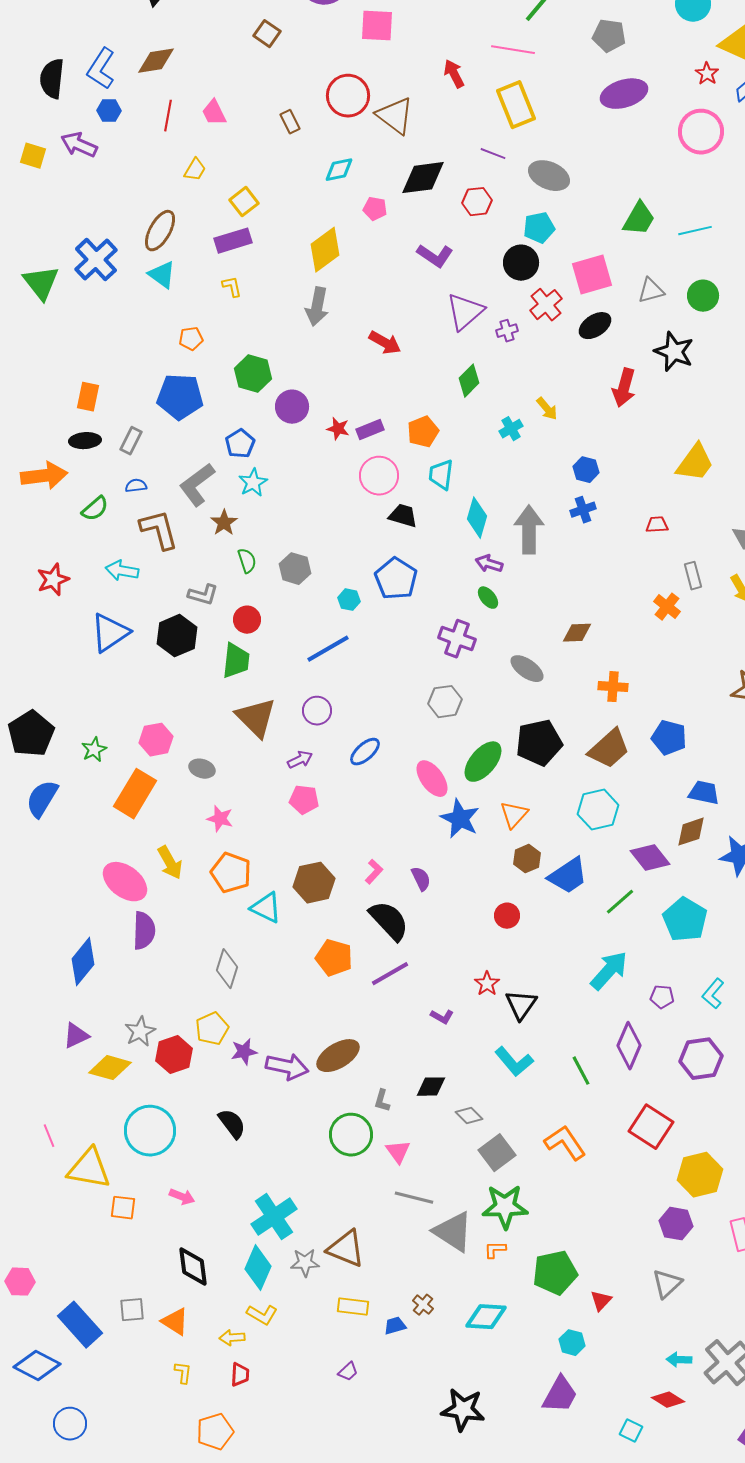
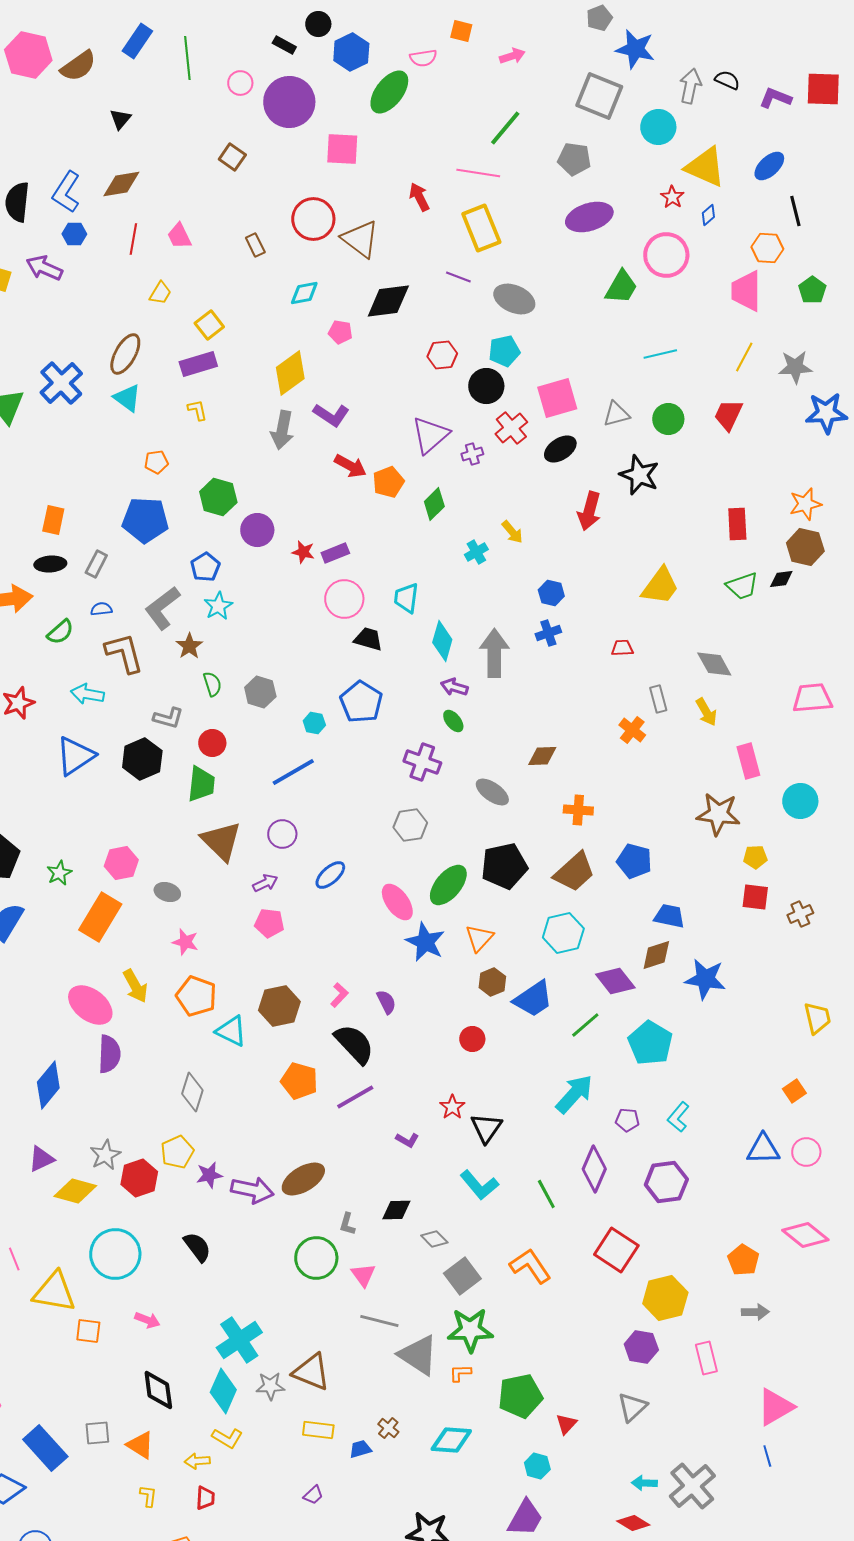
red hexagon: (477, 202) -> (442, 355), moved
green trapezoid: (639, 219) -> (621, 287), moved
purple L-shape: (435, 256) -> (331, 415), moved
orange pentagon: (423, 432) -> (388, 482), moved

